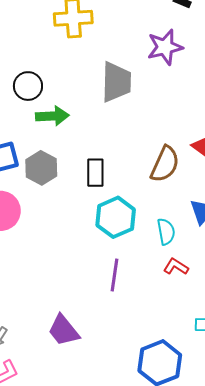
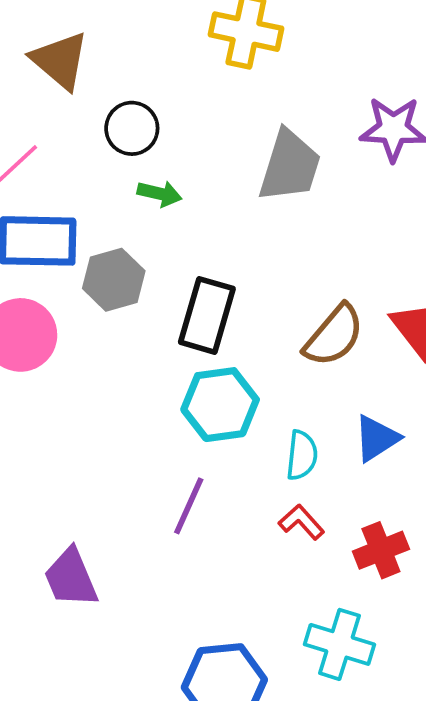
green arrow: (52, 116) -> (160, 194), size x0.7
black rectangle: (95, 173) -> (207, 315), size x1.4

